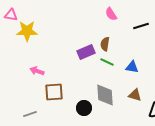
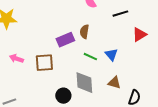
green line: (107, 62) -> (90, 57), moved
blue triangle: (132, 67) -> (111, 55), turned 40
brown square: (54, 92) -> (44, 63), moved

